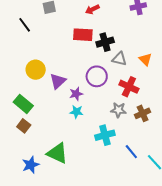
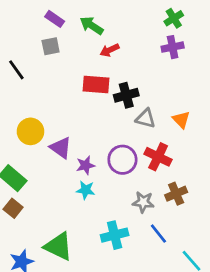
purple circle: (97, 76) -> (122, 160), moved
purple triangle: (58, 81) -> (61, 148), turned -42
gray star: (118, 110) -> (143, 202), moved
cyan cross: (105, 135) -> (115, 235), moved
blue line: (131, 152) -> (158, 234), moved

